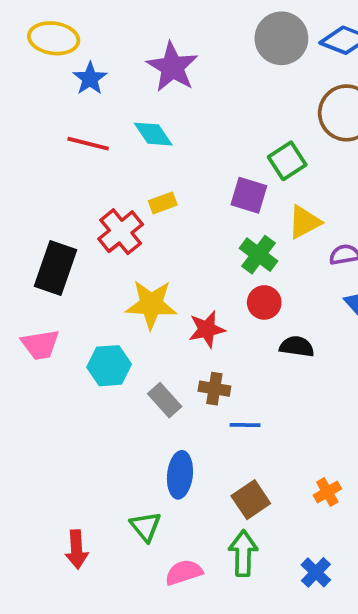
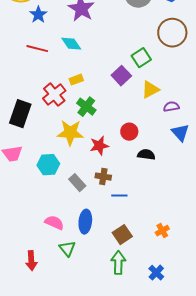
purple square: (249, 195) -> (121, 76), turned 30
green cross: (258, 255) -> (86, 107), moved
pink semicircle: (184, 572) -> (54, 223), moved, turned 42

